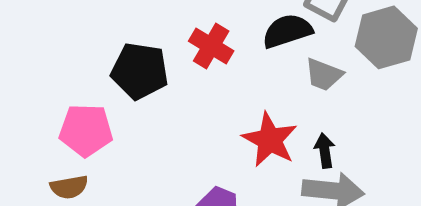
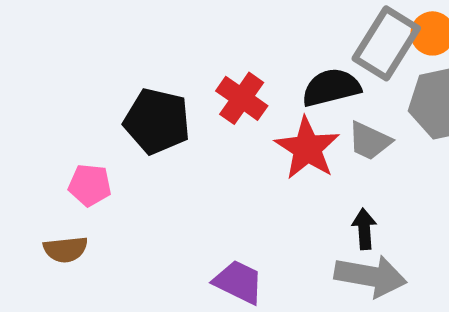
pink pentagon: (86, 130) -> (90, 185), size x0.7
red star: (270, 140) -> (307, 148), moved

